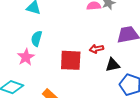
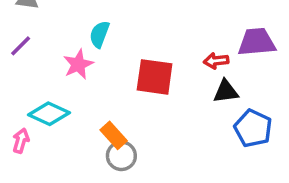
red arrow: (96, 49) -> (216, 61), moved

